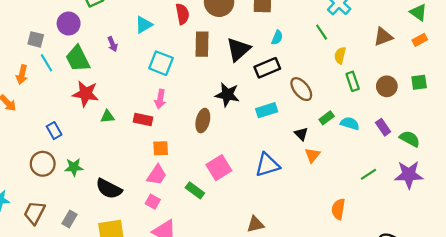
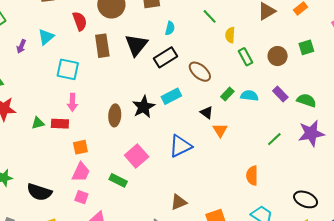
purple arrow: (113, 44) -> (21, 46), moved, turned 56
black star: (227, 95) -> (144, 107), moved, turned -30
green triangle: (107, 116) -> (38, 123), moved

